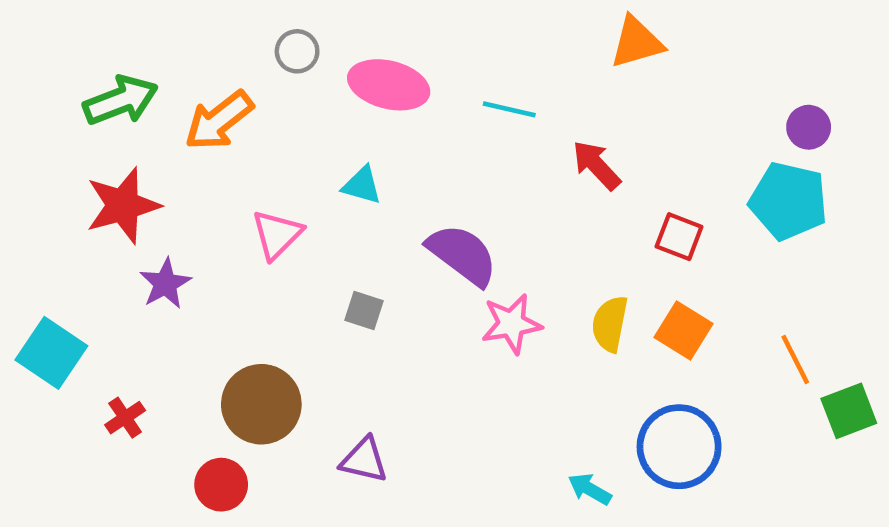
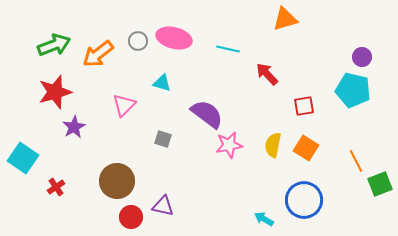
gray circle: (297, 51) -> (138, 41), moved
red square: (679, 237) -> (304, 106), turned -30
red circle: (221, 485) -> (131, 217), moved

